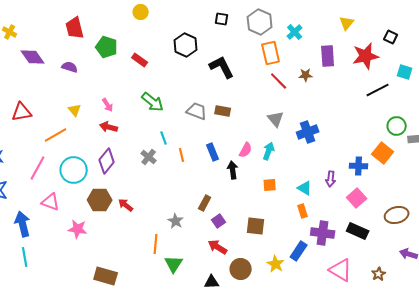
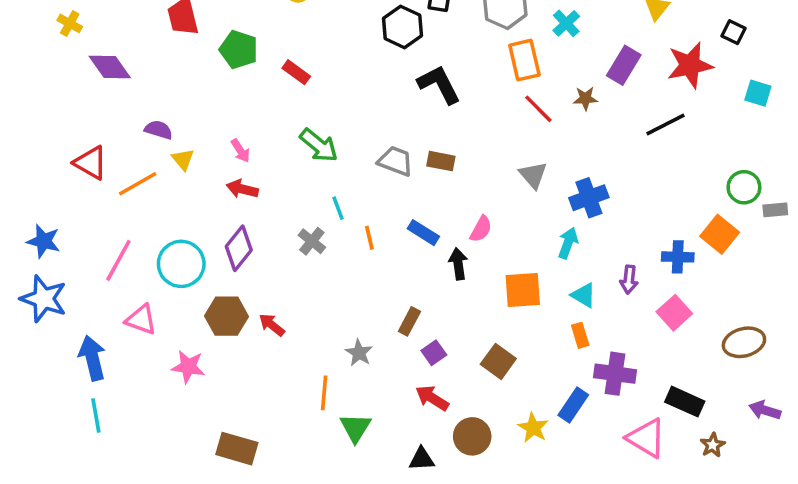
black hexagon: (186, 45) -> (402, 27), moved
purple rectangle: (328, 56) -> (624, 65), turned 35
purple semicircle: (70, 67) -> (159, 130), moved
black line: (378, 90) -> (666, 124), moved
red triangle: (22, 112) -> (91, 163), turned 40
orange line: (56, 135) -> (138, 184), moved
cyan arrow: (269, 151) -> (568, 243), moved
blue rectangle: (213, 152) -> (423, 233), turned -36
orange square: (270, 185) -> (523, 290), size x1.6
brown square: (256, 226) -> (498, 361), turned 30
black rectangle: (358, 231) -> (685, 402), moved

